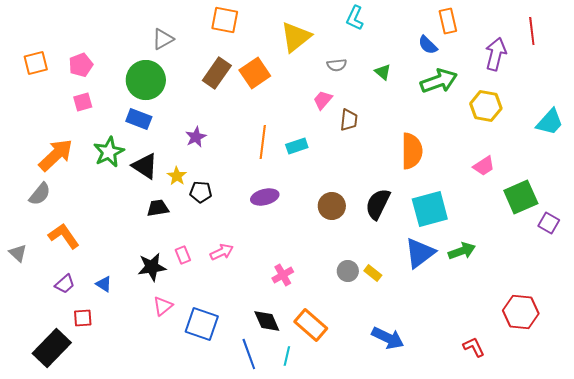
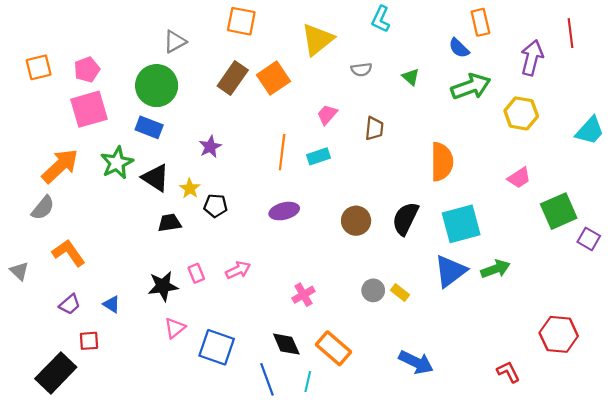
pink trapezoid: (323, 100) -> (327, 115), moved
pink square: (83, 102) -> (89, 109), size x1.8

